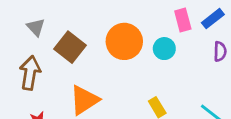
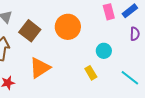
cyan circle: (164, 49) -> (104, 51), moved

